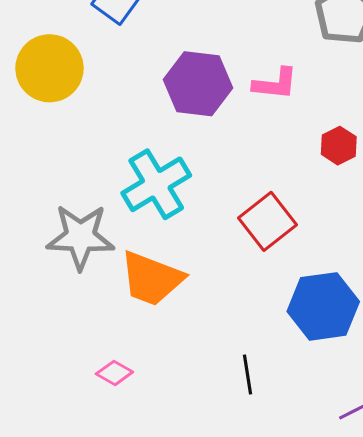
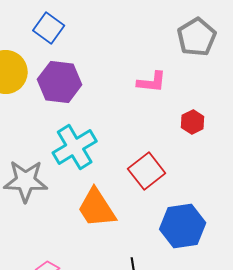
purple hexagon: (198, 84) -> (60, 82), moved
orange trapezoid: (152, 279) -> (97, 208), moved, turned 36

